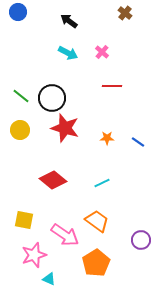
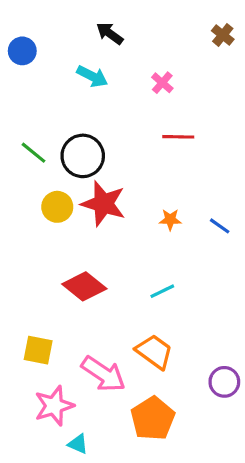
blue circle: (18, 12) -> (22, 51), moved
brown cross: (125, 13) -> (223, 35), moved
cyan arrow: (68, 53) -> (92, 76), moved
yellow circle: (20, 130) -> (57, 207), moved

